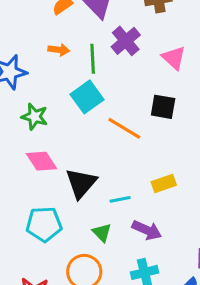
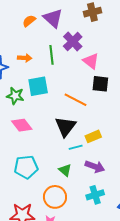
orange arrow: (59, 50) -> (25, 58), moved
pink triangle: (174, 58) -> (91, 61), moved
cyan square: (87, 97) -> (38, 86), moved, turned 30
black triangle: (81, 183) -> (65, 127), moved
yellow rectangle: (164, 184) -> (93, 136), moved

